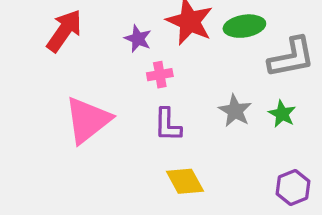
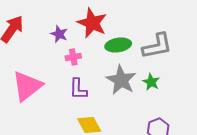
green ellipse: (244, 26) -> (118, 45), moved
gray star: (235, 111) -> (121, 80), size x1.4

